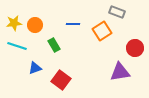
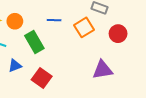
green rectangle: (54, 45) -> (34, 42), size x1.5
red circle: (135, 48) -> (118, 34), moved

